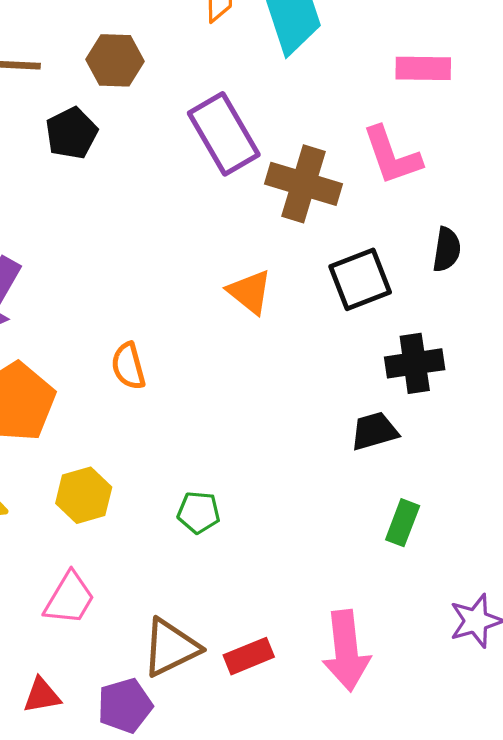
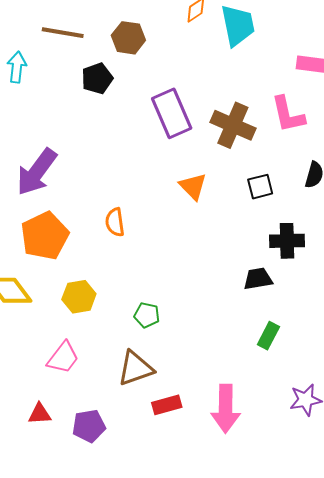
purple rectangle: (224, 134) -> (172, 113), moved
black square: (360, 279) -> (260, 187), size x0.7
brown triangle: (171, 648) -> (136, 368), moved

